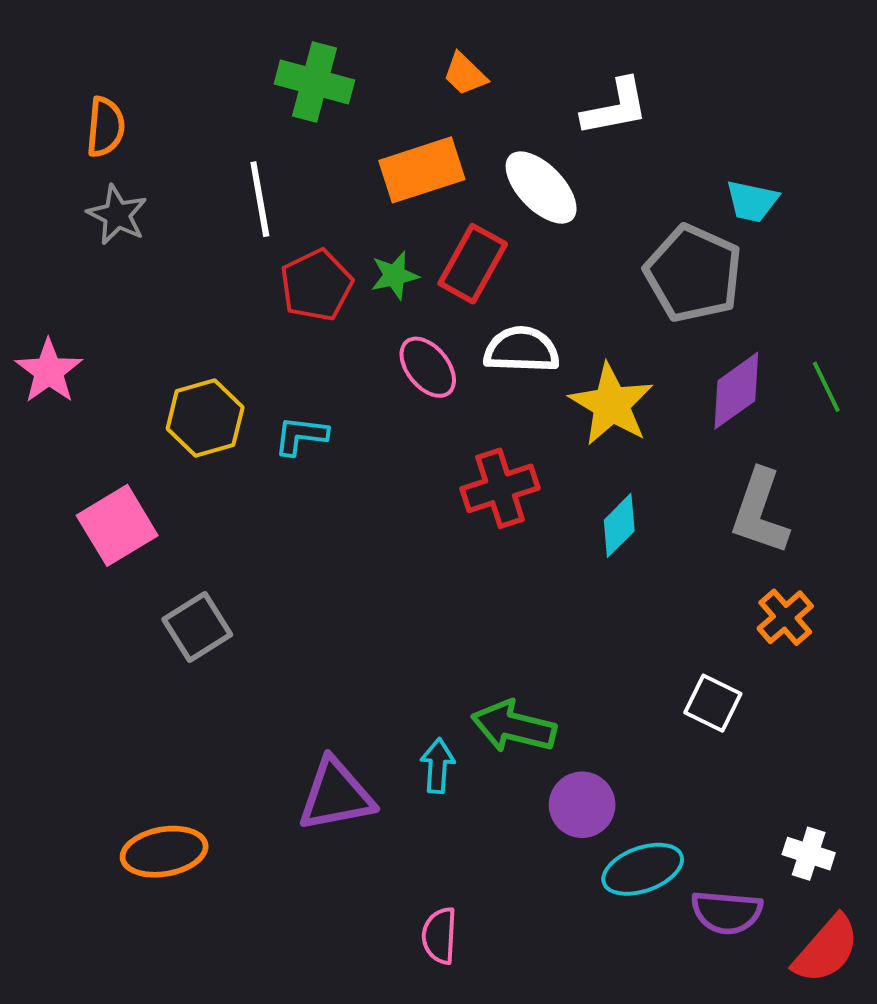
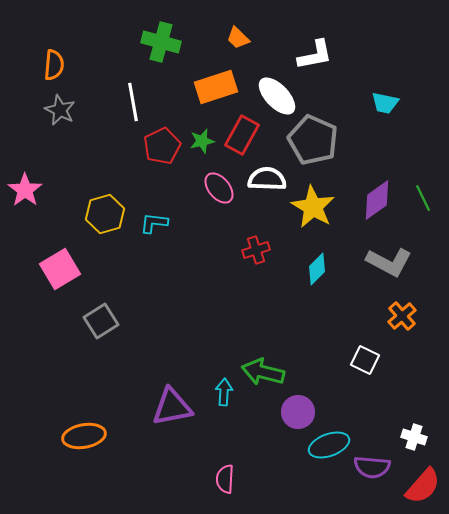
gray pentagon: (693, 273) -> (313, 140), moved
red cross: (500, 488) -> (256, 250), size x0.7
gray L-shape: (760, 512) -> (389, 262), turned -81

